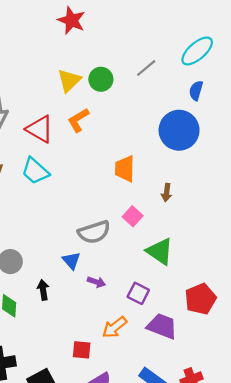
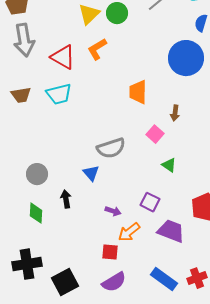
cyan trapezoid: (35, 171) -> (59, 94), turned -56
pink square: (133, 216) -> (155, 134), moved
green triangle: (160, 251) -> (169, 165), size x0.6
purple arrow: (96, 282) -> (113, 211), moved
red square: (82, 350) -> (110, 252), moved

